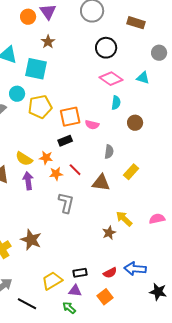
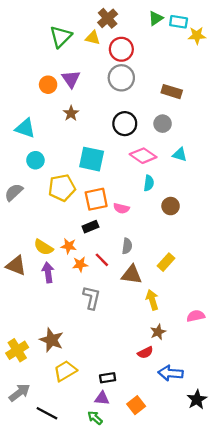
black circle: (106, 48) -> (125, 124), moved
gray circle: (159, 53) -> (163, 124), moved
cyan square: (36, 69) -> (92, 159), moved
cyan circle: (17, 94) -> (35, 160), moved
gray semicircle: (109, 152) -> (127, 246), moved
yellow arrow: (124, 219) -> (152, 300), moved, turned 30
brown star: (109, 233) -> (158, 332), moved
red semicircle: (110, 273) -> (145, 353), moved
yellow trapezoid: (52, 281) -> (65, 371), moved
black star: (158, 292) -> (197, 399), turned 30

